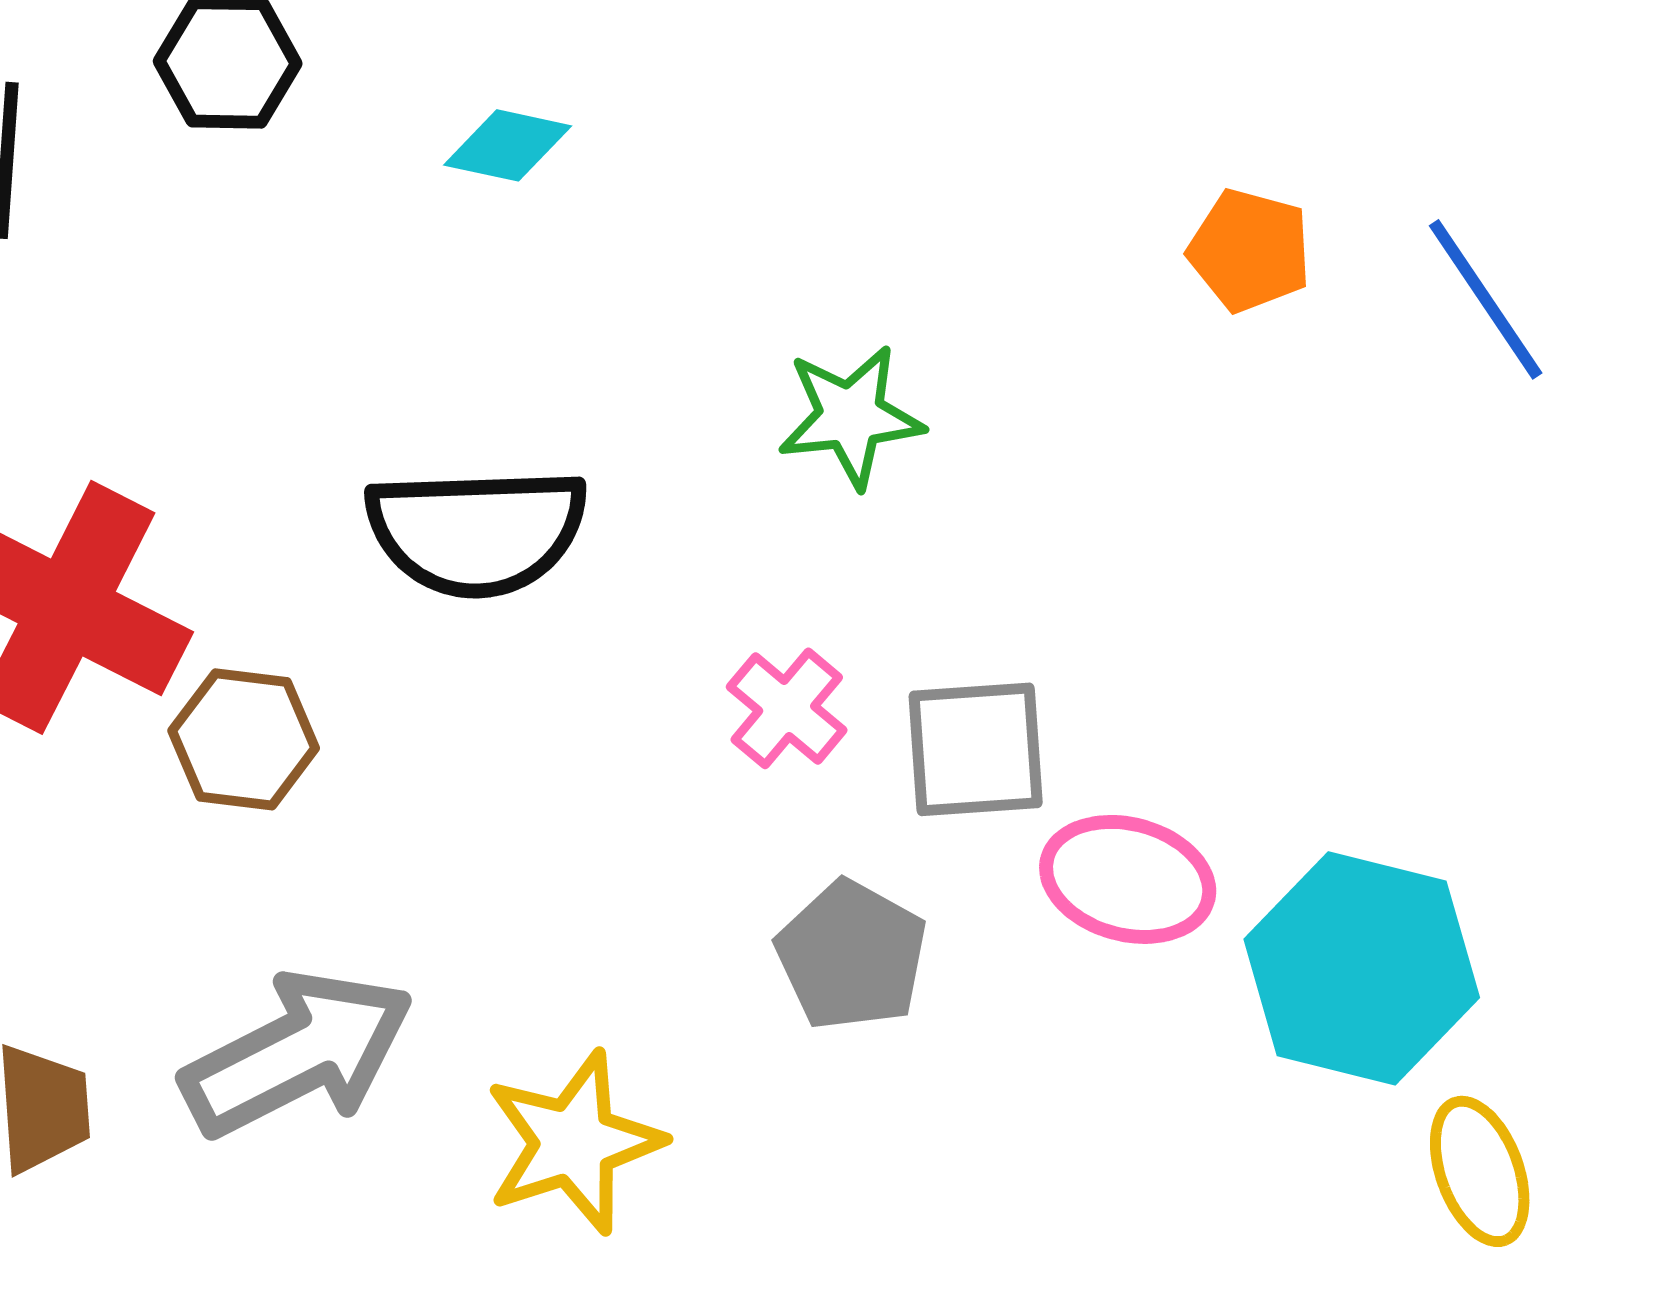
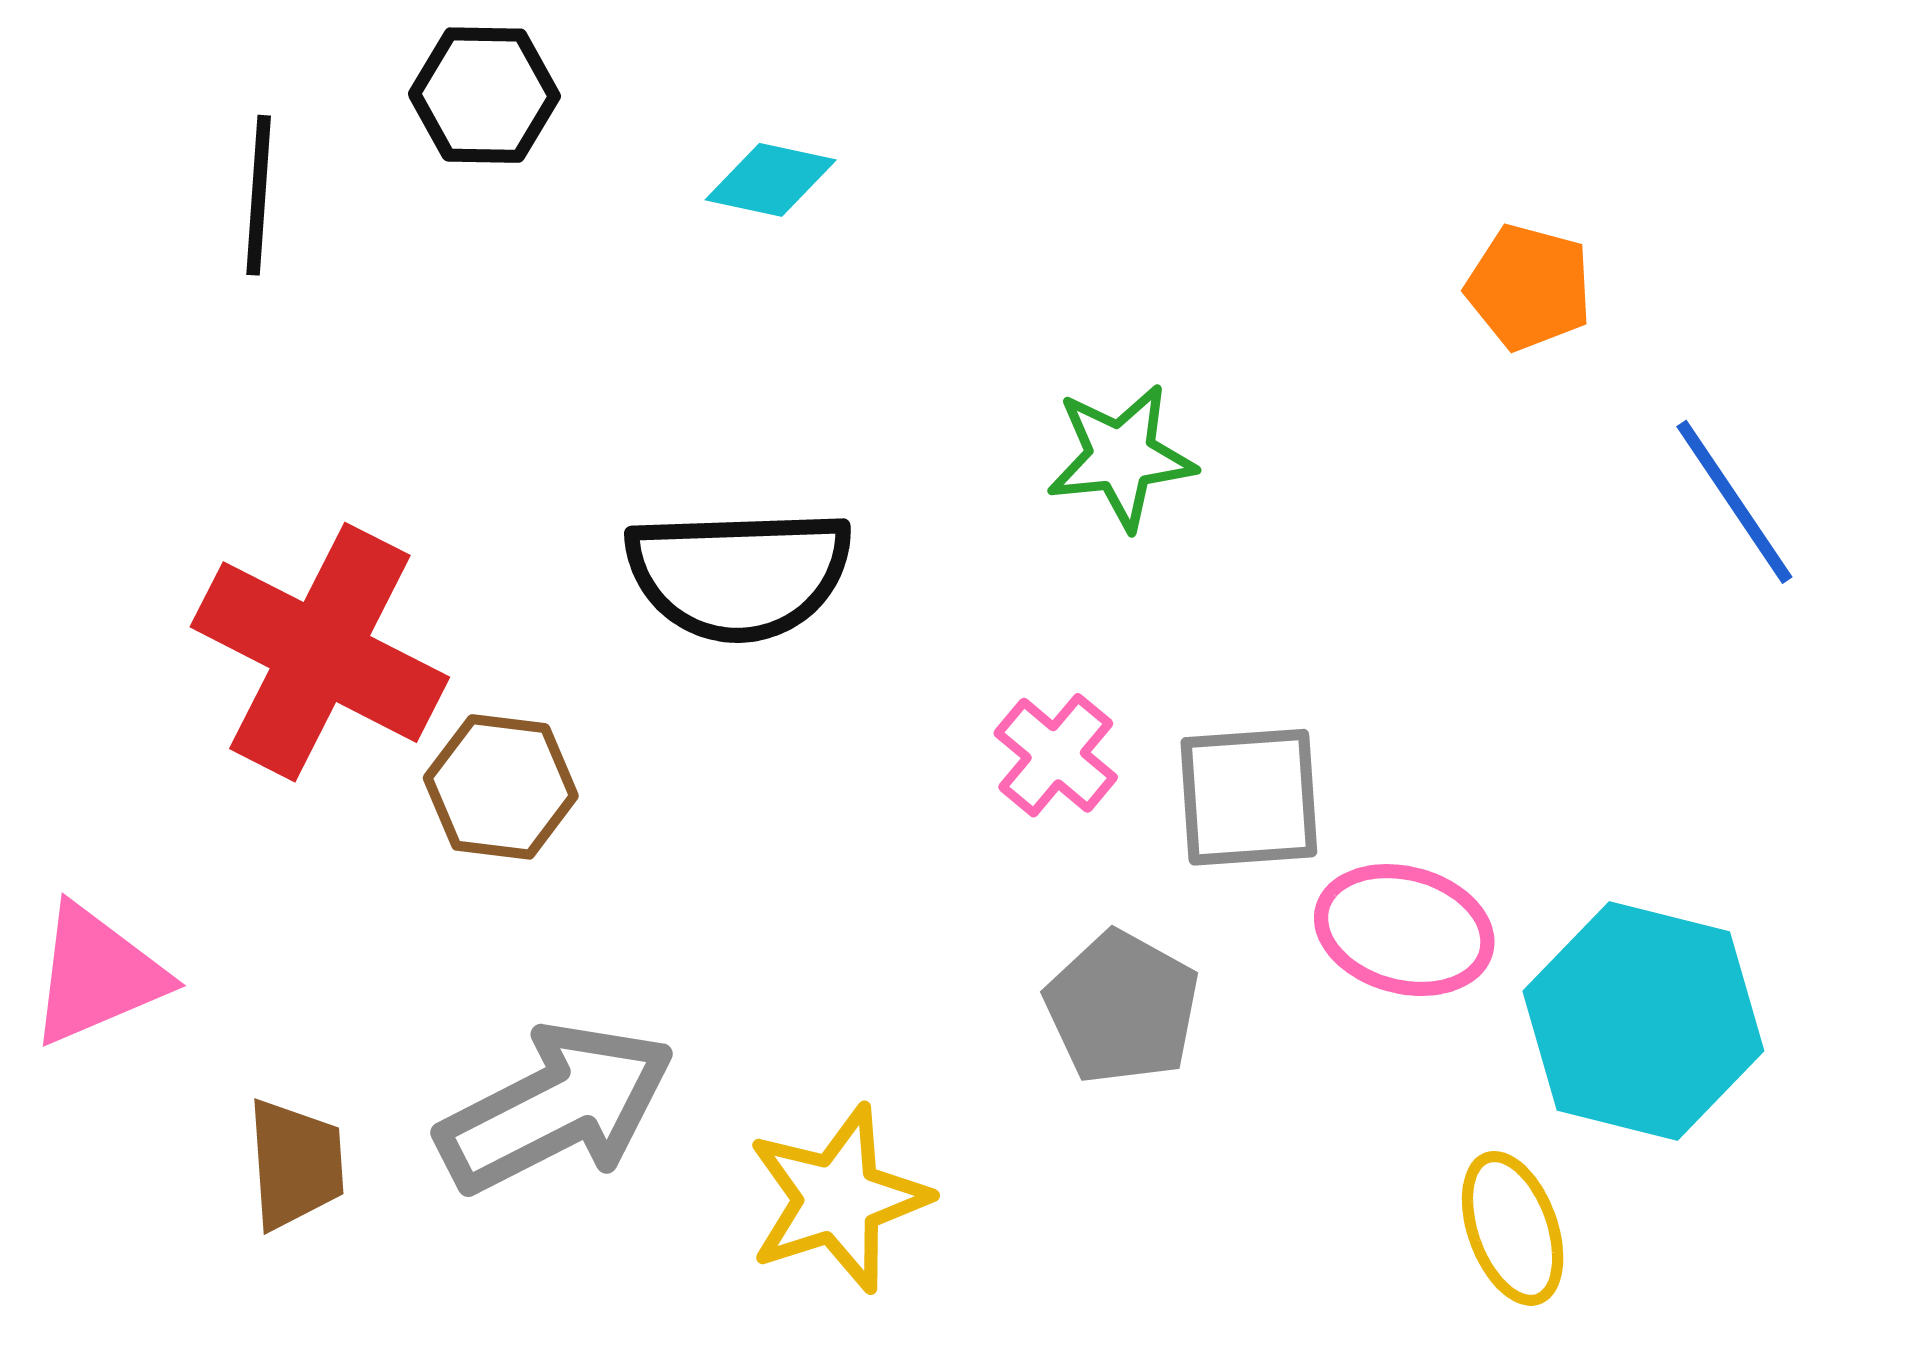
blue line: (1486, 299) -> (1734, 502), moved
yellow ellipse: (1480, 1171) -> (1513, 1228), moved

